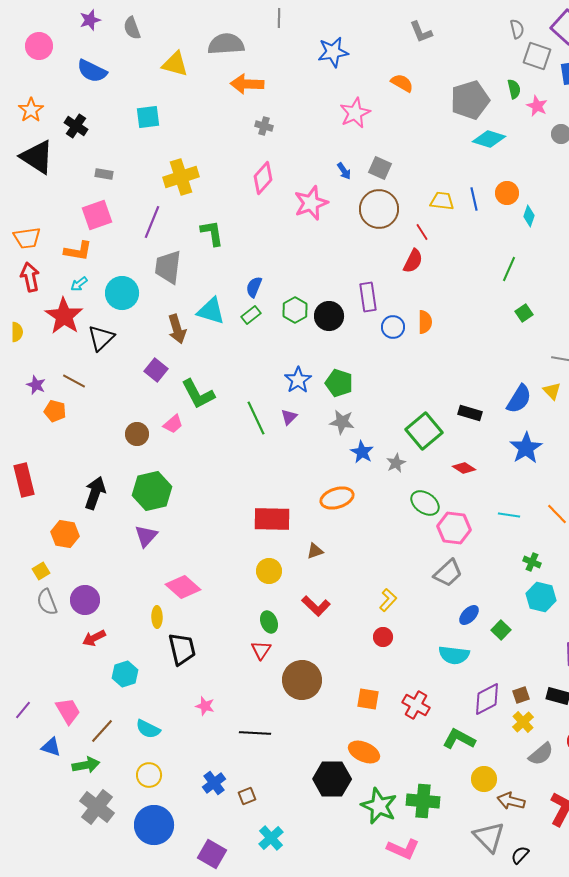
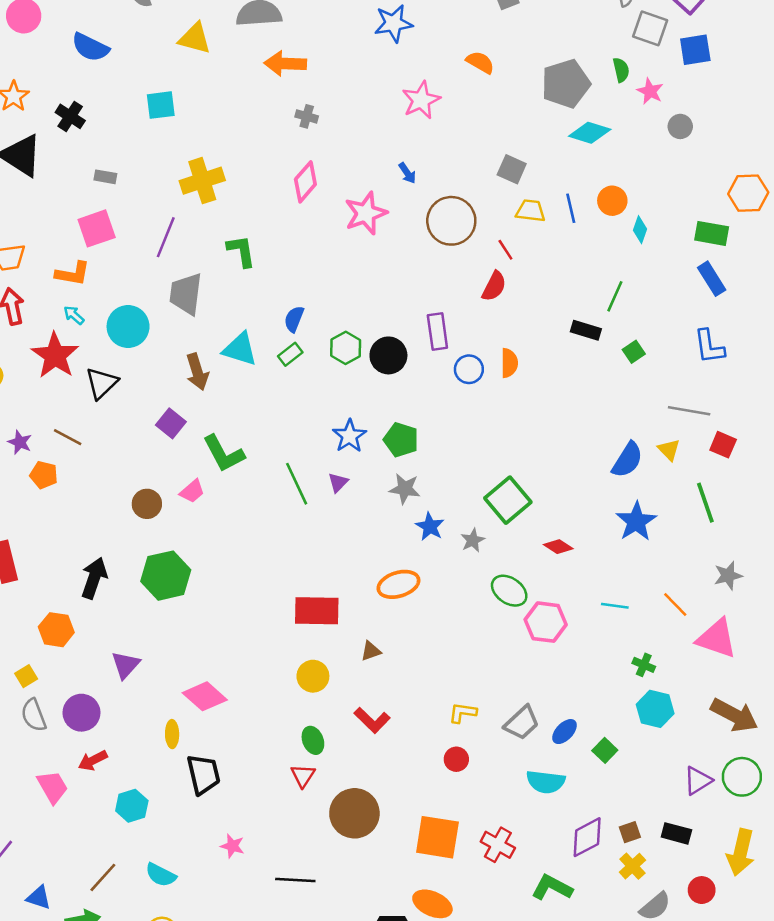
gray square: (380, 168) -> (512, 169), moved
cyan arrow: (79, 284) -> (74, 315), turned 78
black rectangle: (470, 413) -> (586, 330), moved
purple triangle: (146, 536) -> (126, 665), moved
gray trapezoid: (448, 573) -> (522, 723), moved
yellow L-shape: (388, 600) -> (463, 713), turned -125
orange square: (368, 699) -> (437, 837), size x1.6
pink trapezoid: (68, 711) -> (53, 787), moved

